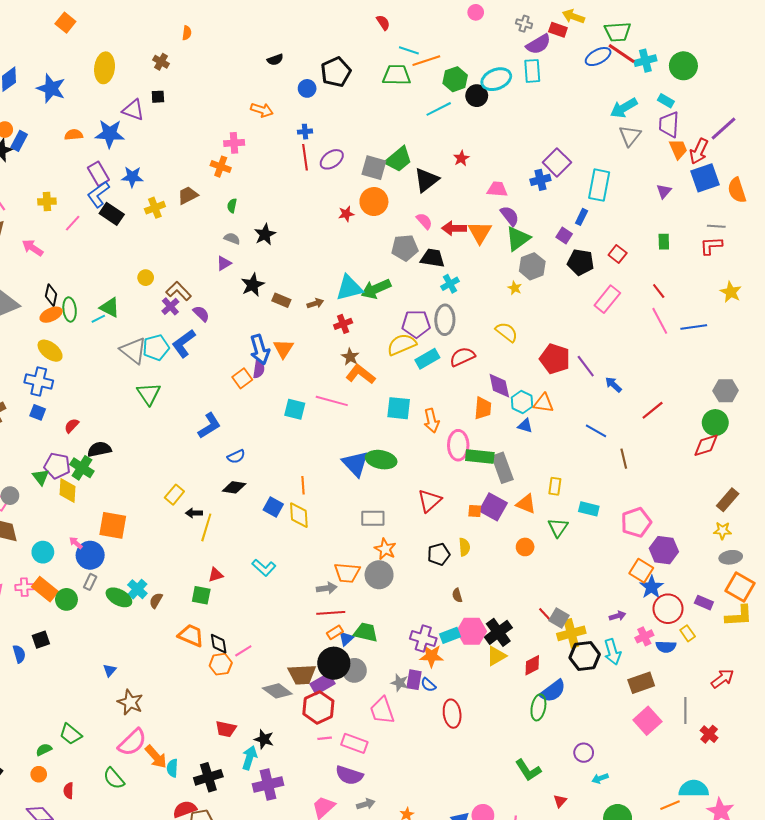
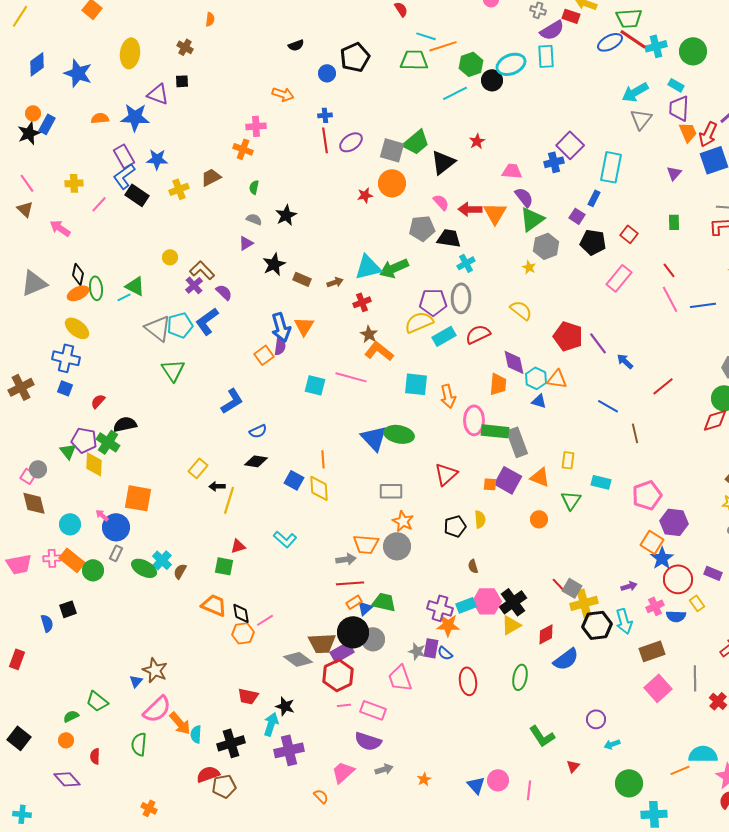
blue triangle: (110, 670) -> (136, 681), moved
green ellipse: (538, 707) -> (520, 677), moved
green semicircle: (114, 778) -> (139, 744), turned 45

